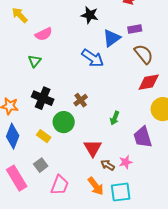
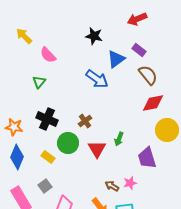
purple rectangle: (135, 29) -> (139, 50), turned 48
pink semicircle: (44, 34) -> (48, 55), turned 72
red triangle: (93, 148) -> (97, 149), moved

